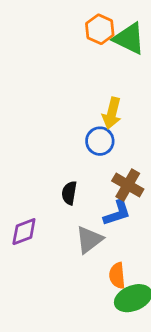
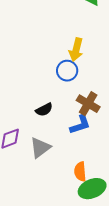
black semicircle: (69, 193) -> (44, 110), turned -126
gray triangle: (89, 240) -> (40, 148), moved

